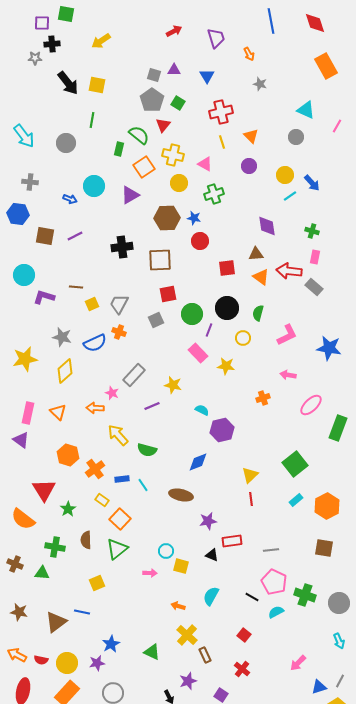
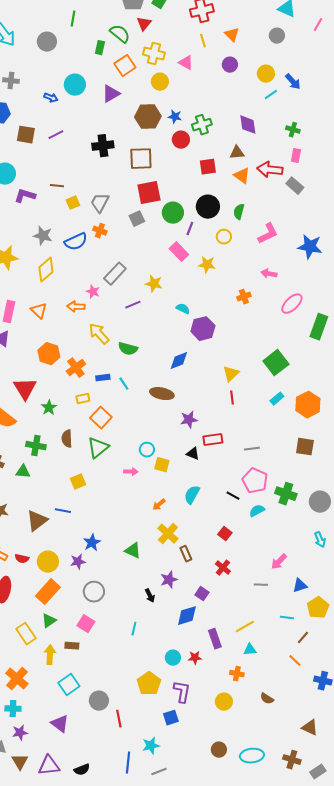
green cross: (214, 194) -> (202, 125), moved
red square: (168, 294) -> (149, 193), size x1.4
yellow rectangle: (102, 500) -> (83, 399), turned -48
orange arrow: (178, 606) -> (159, 505), turned -56
gray line: (340, 681) -> (261, 585), moved, turned 64

